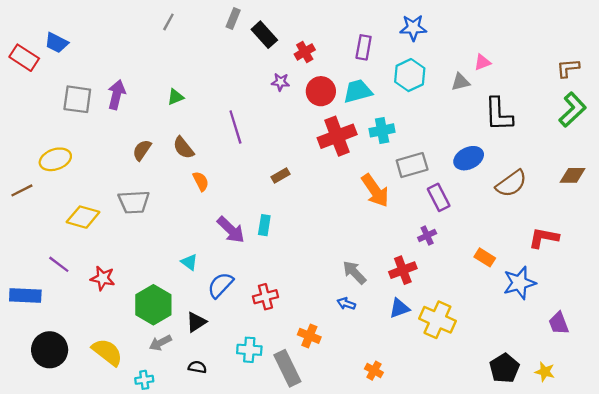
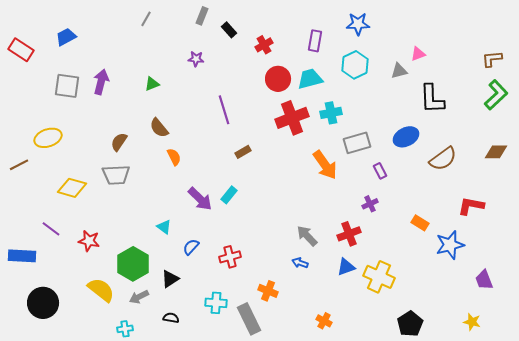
black rectangle: (264, 35) -> (229, 30), size x0.7
blue trapezoid: (56, 43) -> (66, 37), moved, turned 125
purple star: (280, 82) -> (196, 59), moved
purple line: (235, 127) -> (224, 110), moved
brown semicircle: (142, 150) -> (119, 142), moved
purple rectangle: (439, 197) -> (380, 171), size x0.7
cyan rectangle: (264, 225) -> (229, 195), turned 30
blue semicircle: (220, 285) -> (191, 247), size x0.7
yellow semicircle: (107, 352) -> (101, 290), moved
black pentagon: (504, 368) -> (410, 324), moved

